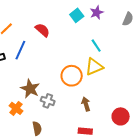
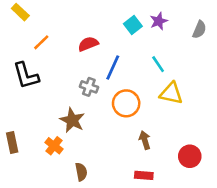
red semicircle: (42, 30) -> (88, 44), turned -63
blue line: (20, 50) -> (113, 68), moved
yellow triangle: (94, 67) -> (171, 93), moved, turned 36
gray cross: (48, 101) -> (89, 87), moved

